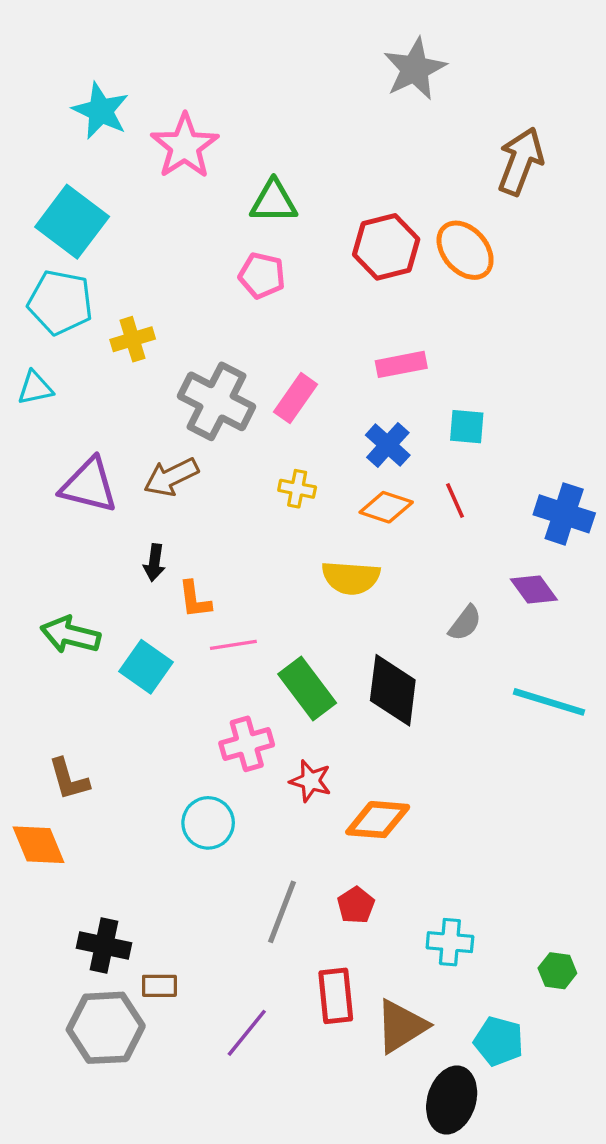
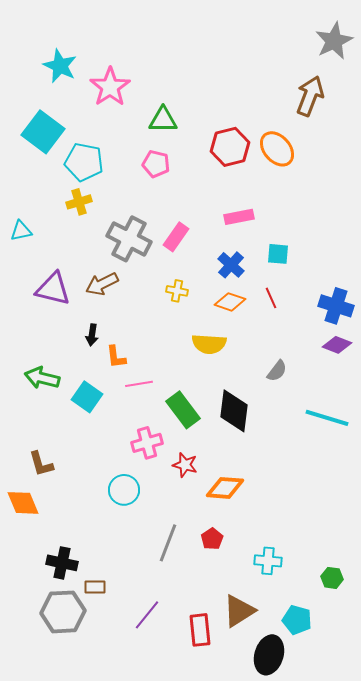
gray star: (415, 69) -> (334, 41), moved
cyan pentagon: (60, 302) -> (84, 162), moved
purple diamond: (534, 589) -> (337, 345), moved, turned -32
red rectangle: (336, 996) -> (200, 630), moved

